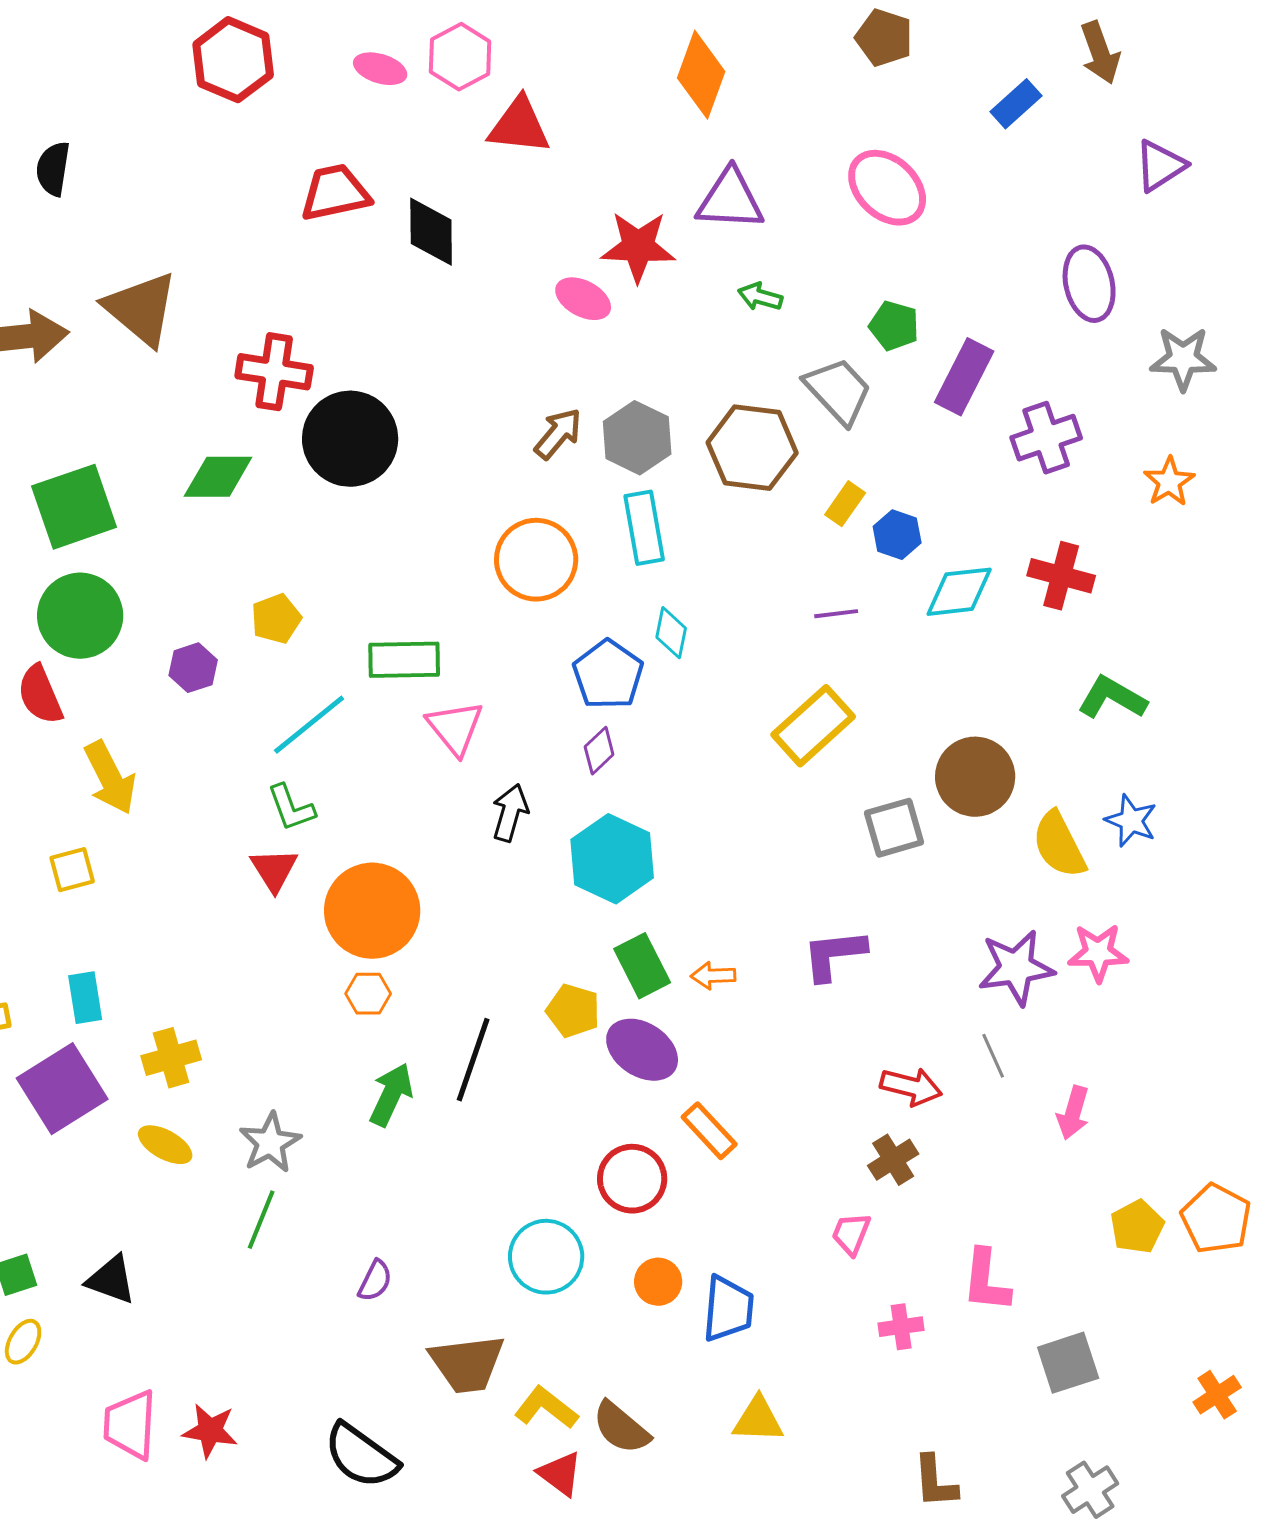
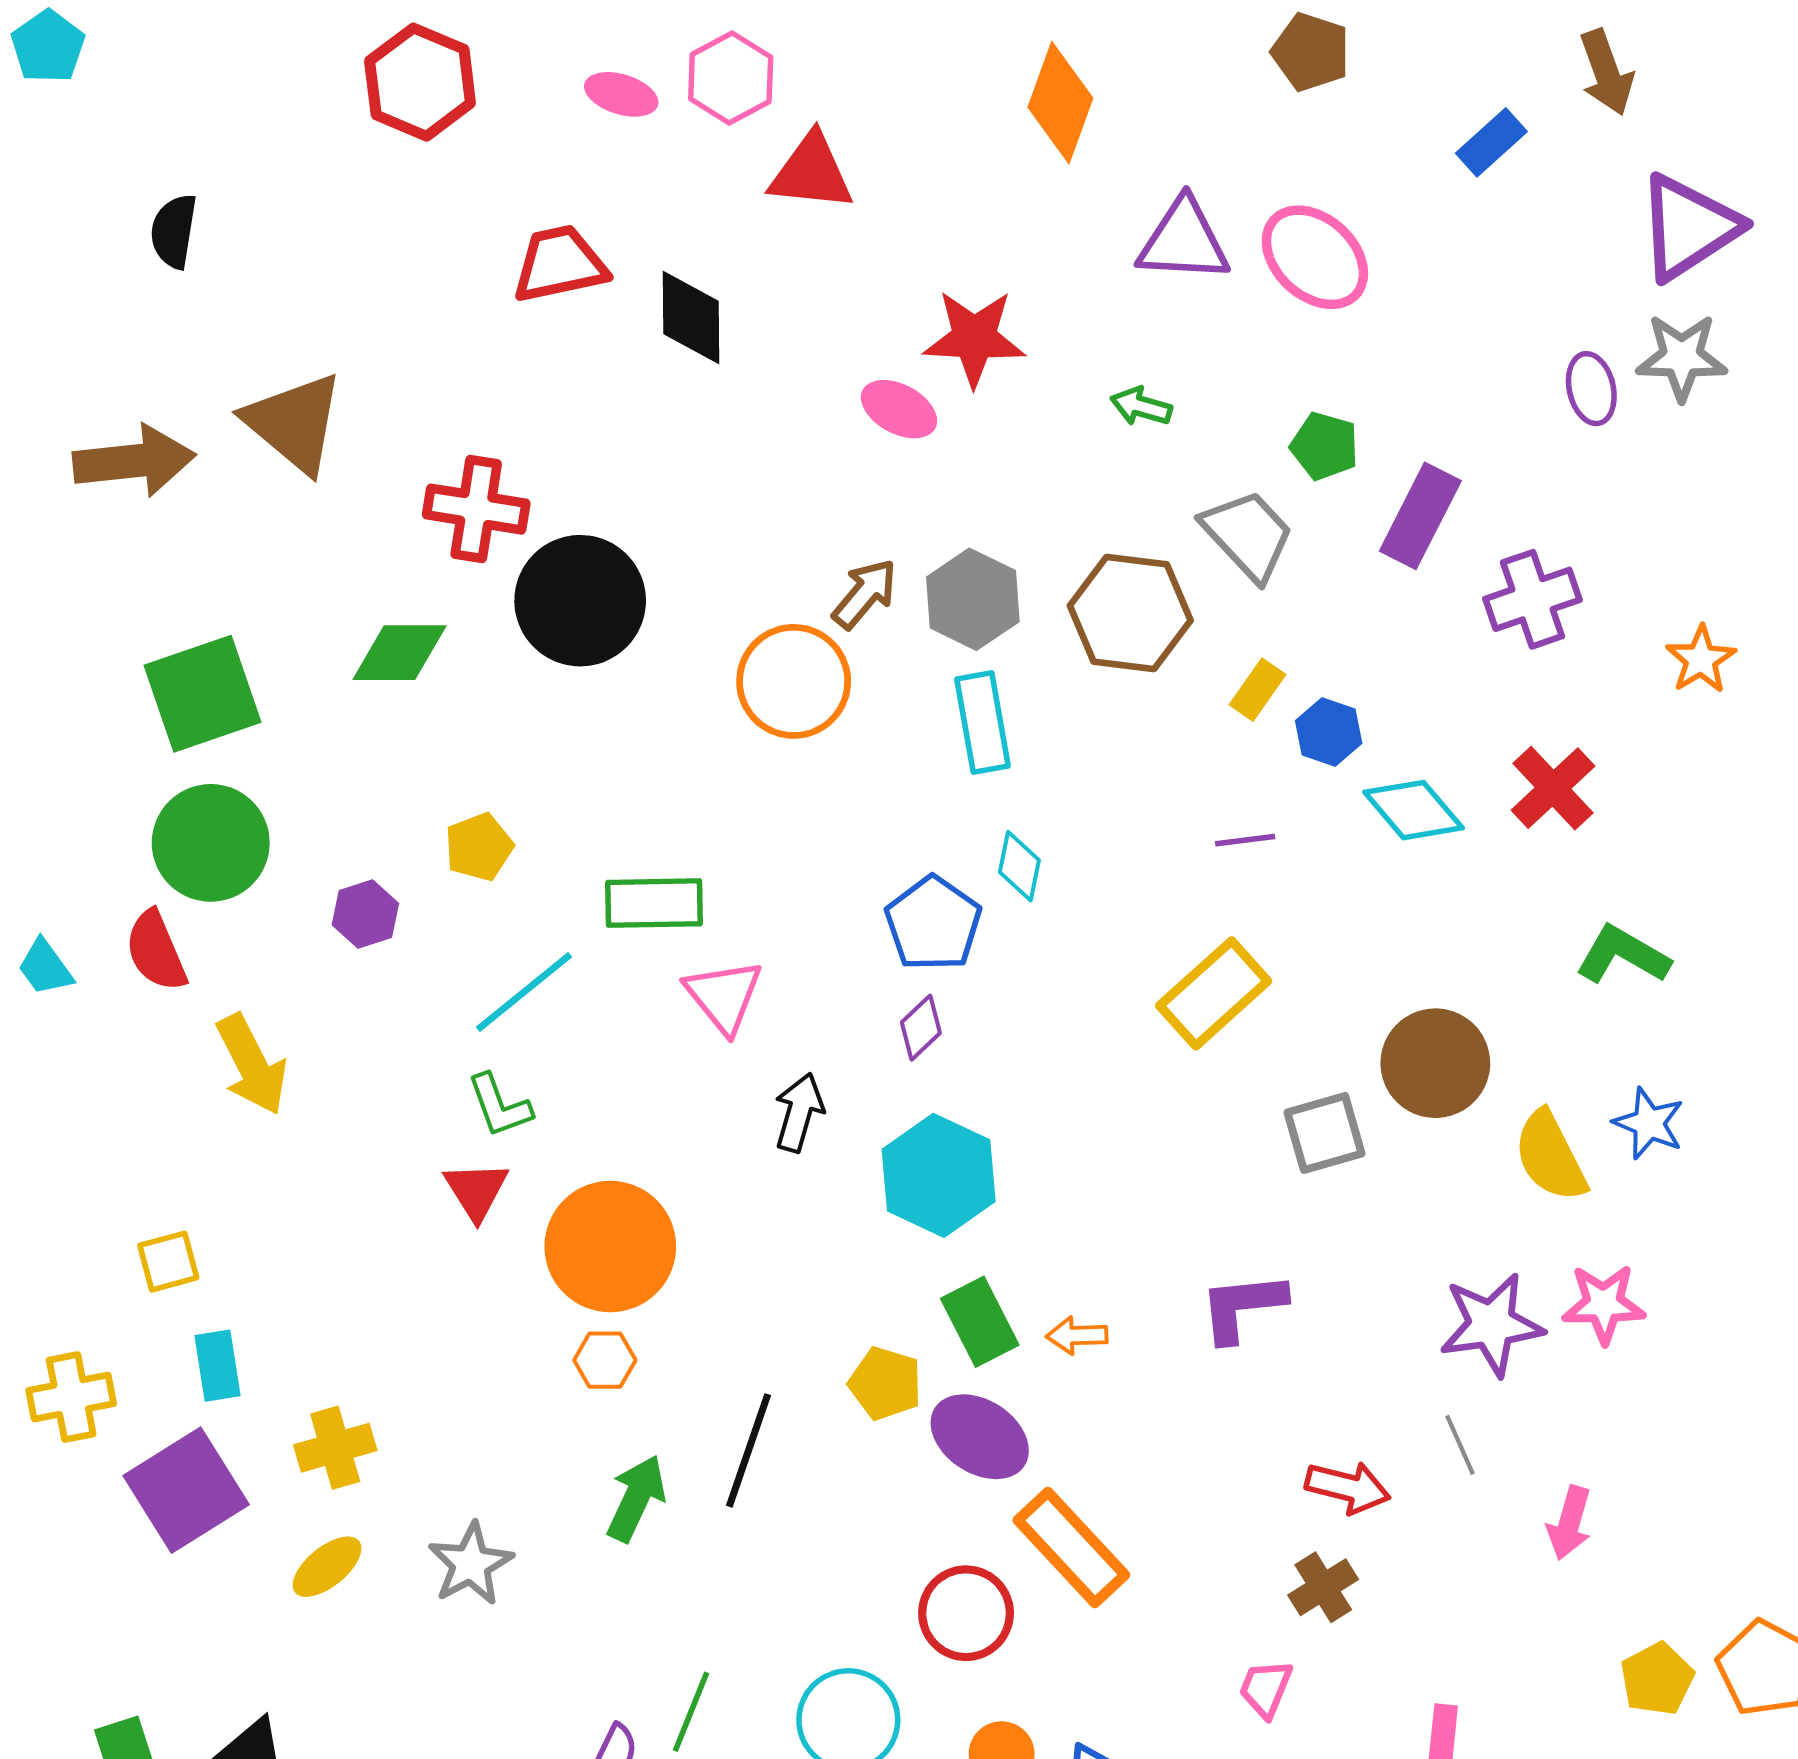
purple triangle: (1160, 166) -> (1688, 227), size x1.5
purple triangle: (730, 200) -> (1184, 241), moved
purple ellipse: (1089, 284) -> (1591, 389), size x0.7
gray star: (1183, 359) -> (1682, 357), moved
orange circle: (536, 560) -> (794, 681), moved
red cross: (1061, 576) -> (1553, 788), turned 32
cyan diamond: (959, 592) -> (1413, 810), turned 56
yellow square: (72, 870) -> (168, 1262), moved
orange rectangle: (709, 1131) -> (1071, 1548), size x1.5
yellow ellipse: (165, 1145) -> (327, 1567), turned -68
green line: (261, 1220) -> (691, 1712), moved

